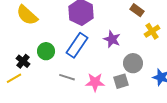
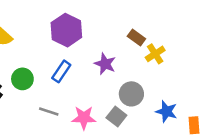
brown rectangle: (137, 10) -> (136, 38), moved
blue rectangle: (77, 45) -> (61, 71), size x0.7
gray square: (121, 81) -> (116, 116), turned -35

